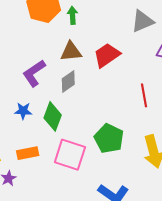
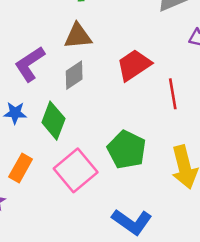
red trapezoid: (107, 55) -> (134, 65), moved
orange rectangle: (28, 153) -> (21, 168), turned -50
pink square: (70, 155) -> (76, 170), turned 32

